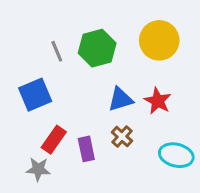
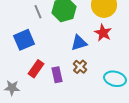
red star: (158, 101) -> (103, 33), moved
gray star: (38, 169) -> (12, 88), moved

